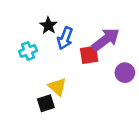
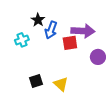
purple arrow: (106, 39) -> (83, 31), turned 40
yellow triangle: (57, 87) -> (61, 84), moved

